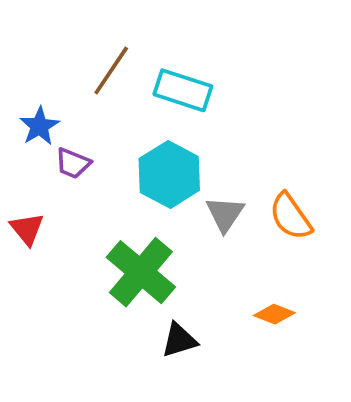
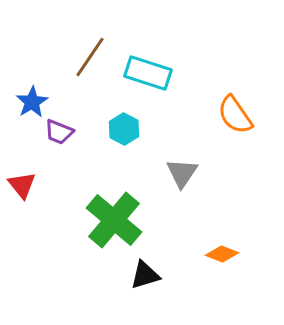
cyan hexagon: (169, 174) -> (124, 129), moved, size x0.6
orange semicircle: (291, 216) -> (235, 115), moved

